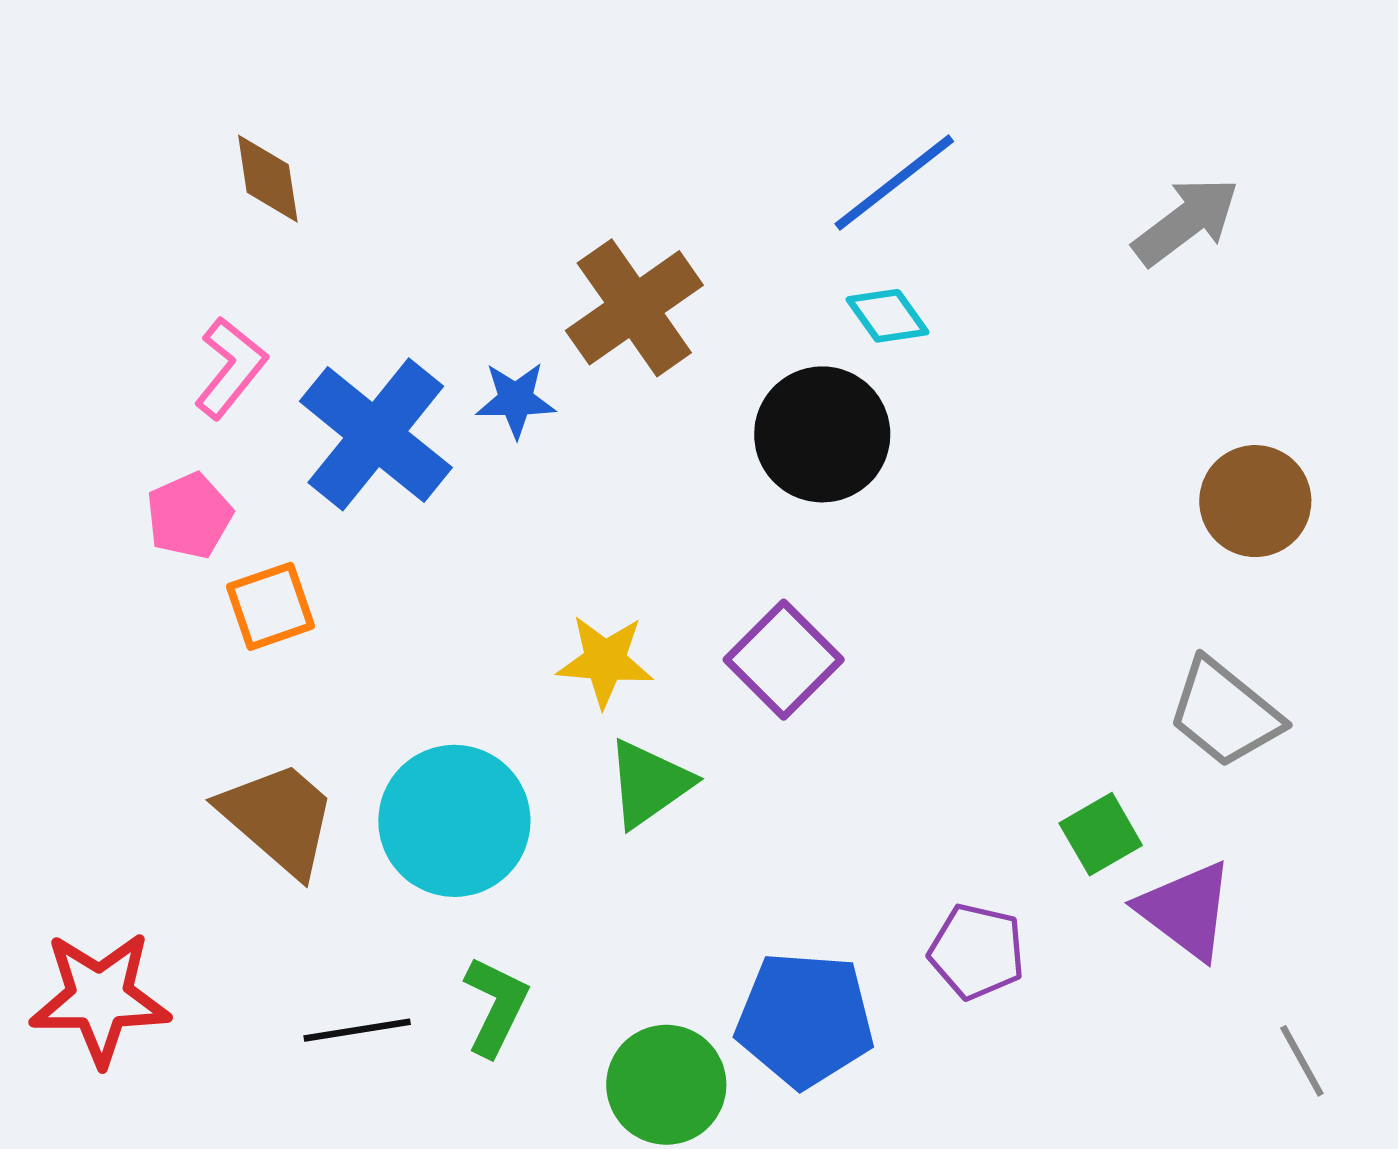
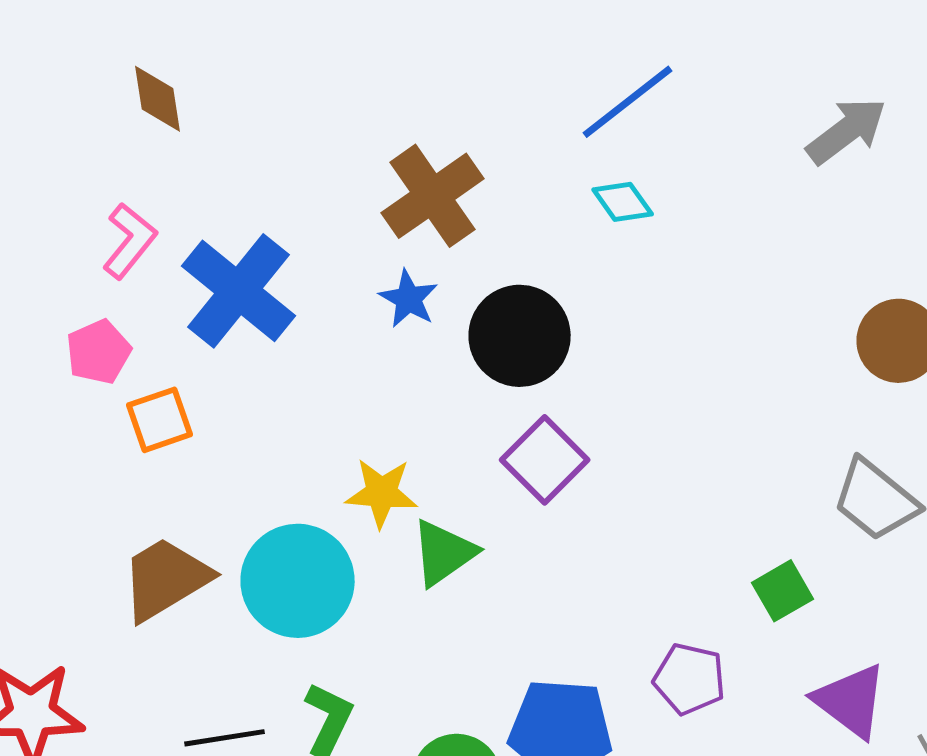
blue star: (516, 400) -> (409, 299), moved, turned 30
black circle: (822, 434) -> (520, 336), moved
yellow star: (605, 661) -> (382, 493), moved
brown trapezoid: (279, 818) -> (166, 579), turned -72
purple triangle: (1186, 910) -> (851, 701), moved

